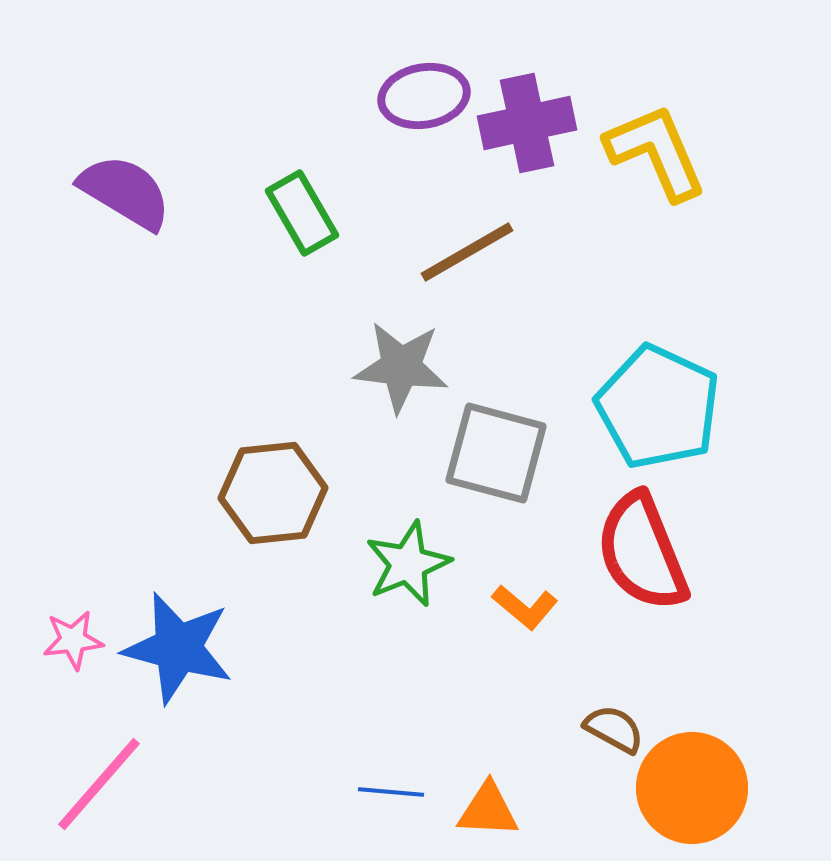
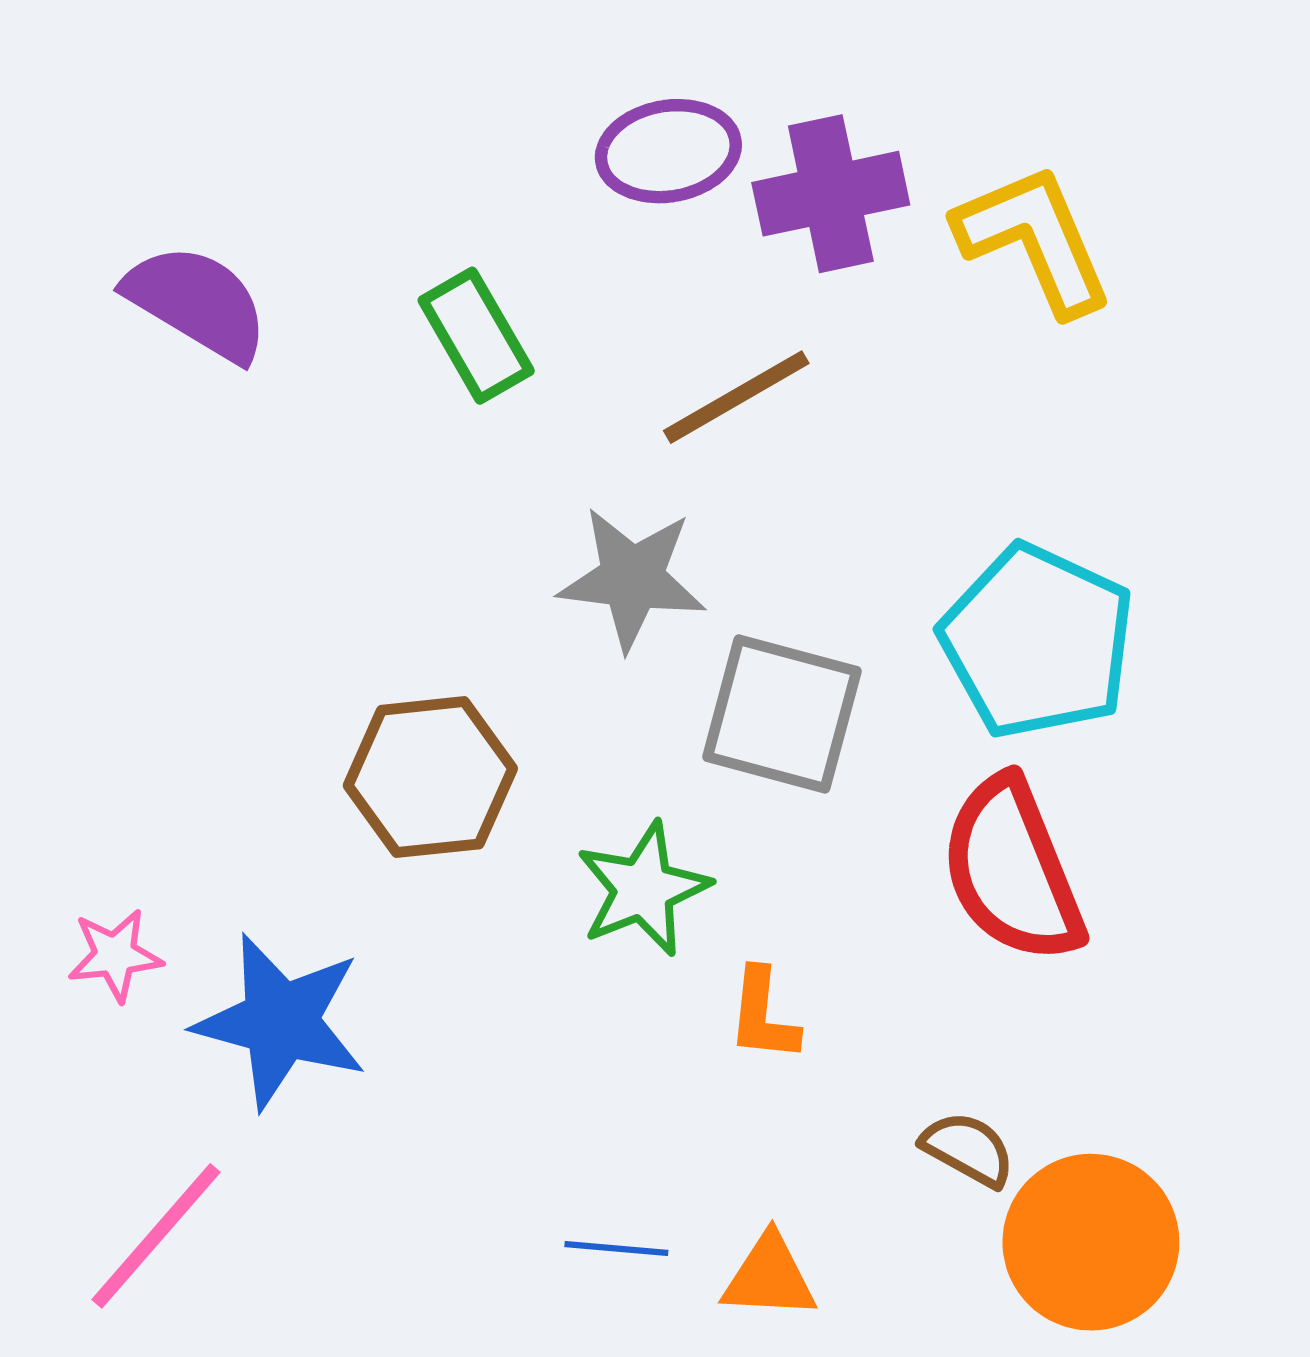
orange L-shape: (525, 607) -> (763, 1015), moved, turned 56
pink star: (73, 640) -> (115, 955), moved

